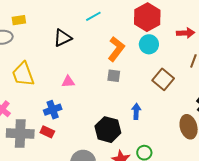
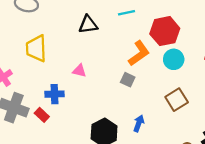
red hexagon: (147, 17) -> (165, 31), moved

